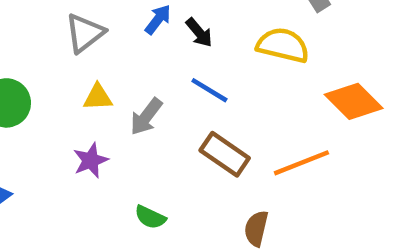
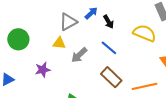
gray triangle: (85, 33) -> (68, 22), moved
purple star: (91, 160) -> (43, 70), moved

